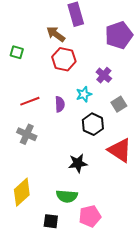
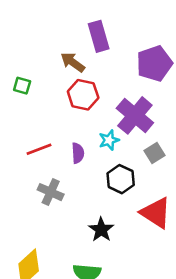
purple cross: (104, 75) -> (135, 115), size x1.8
gray cross: (27, 134) -> (51, 192), moved
black star: (78, 163) -> (101, 230), turned -30

